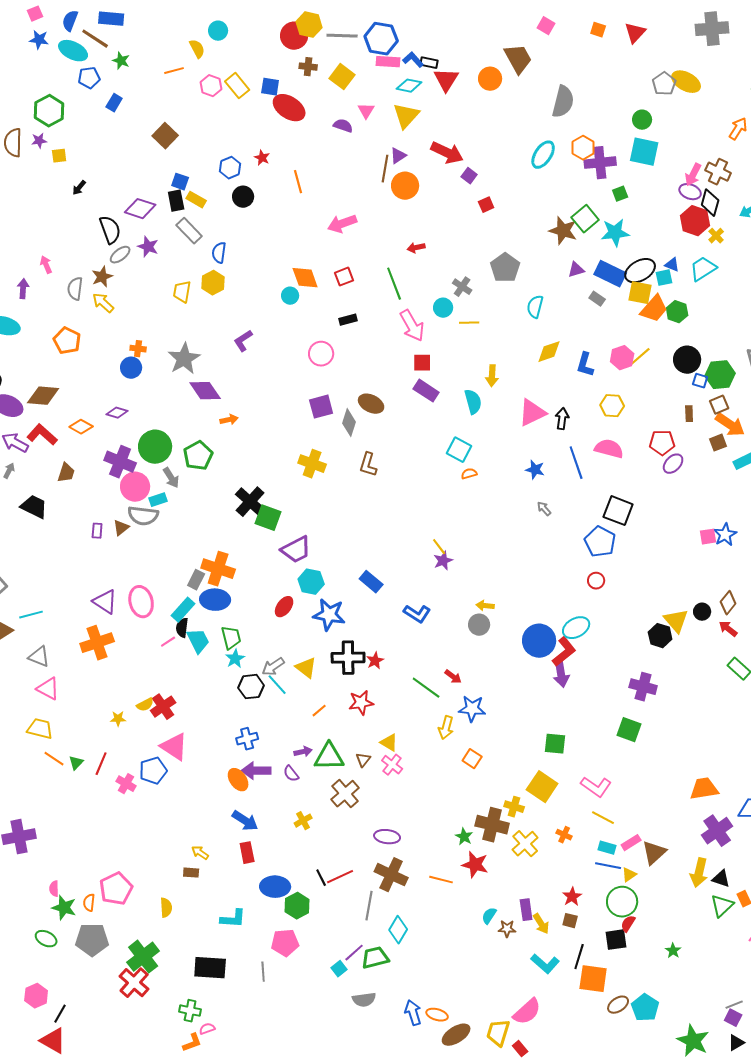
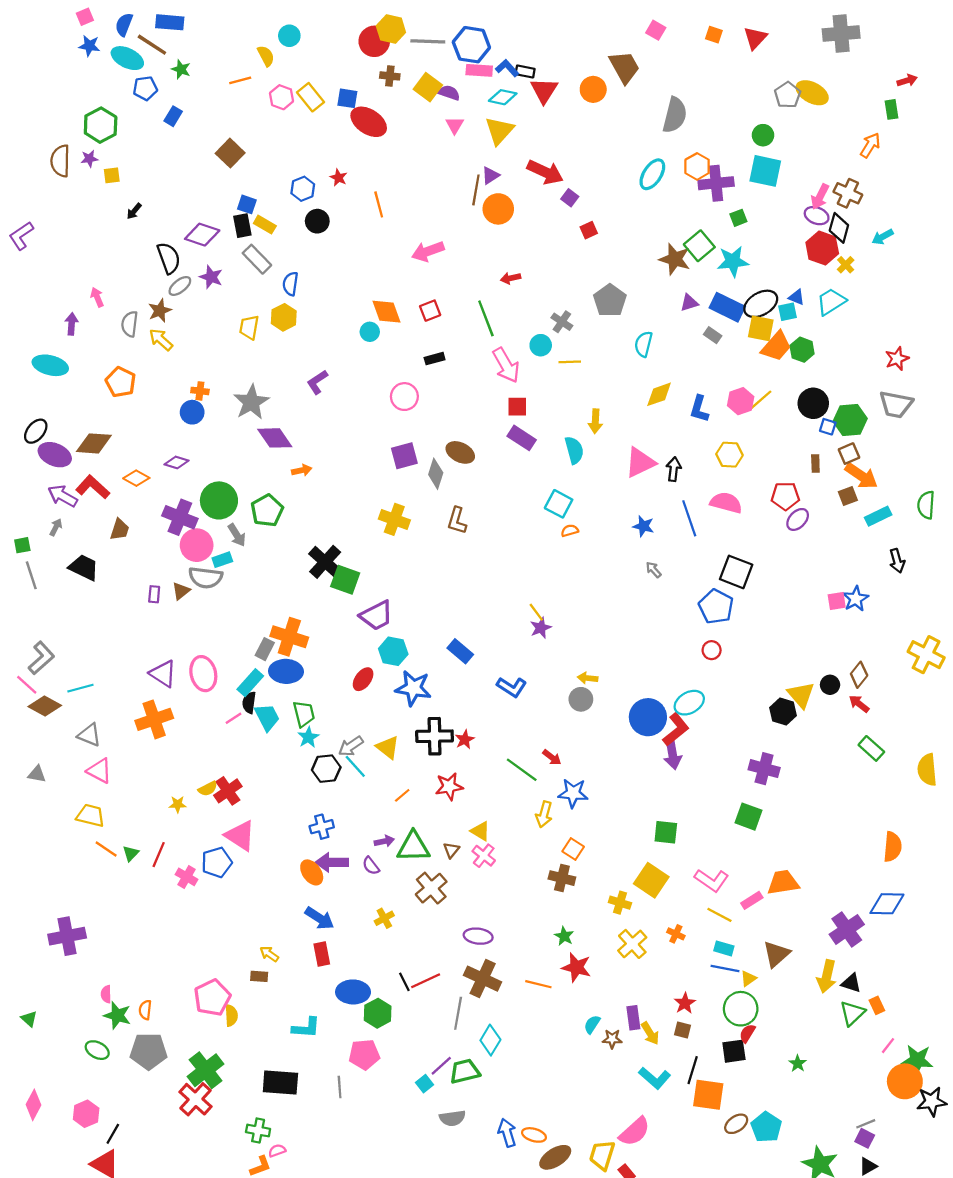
purple semicircle: (343, 126) -> (449, 93), moved
orange trapezoid: (704, 789) -> (783, 883), moved
brown cross: (492, 825) -> (562, 878), moved, size x0.7
pink rectangle: (631, 843) -> (752, 900), moved
pink pentagon: (116, 889) -> (212, 998), moved

